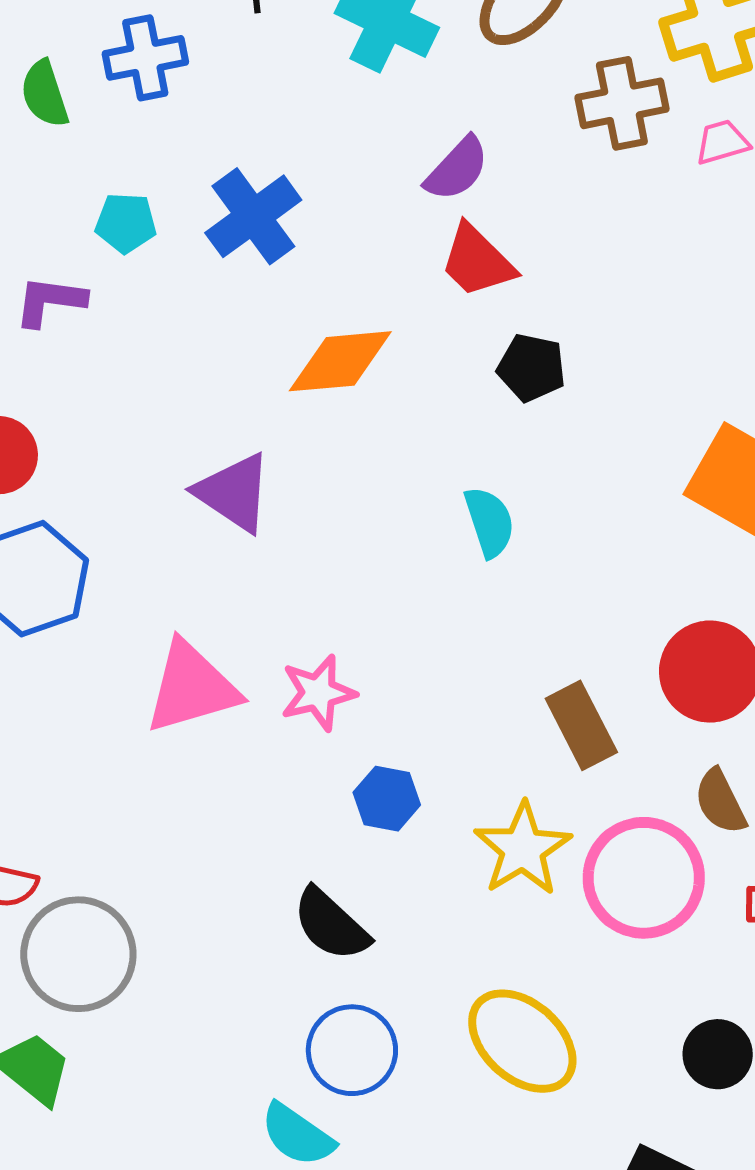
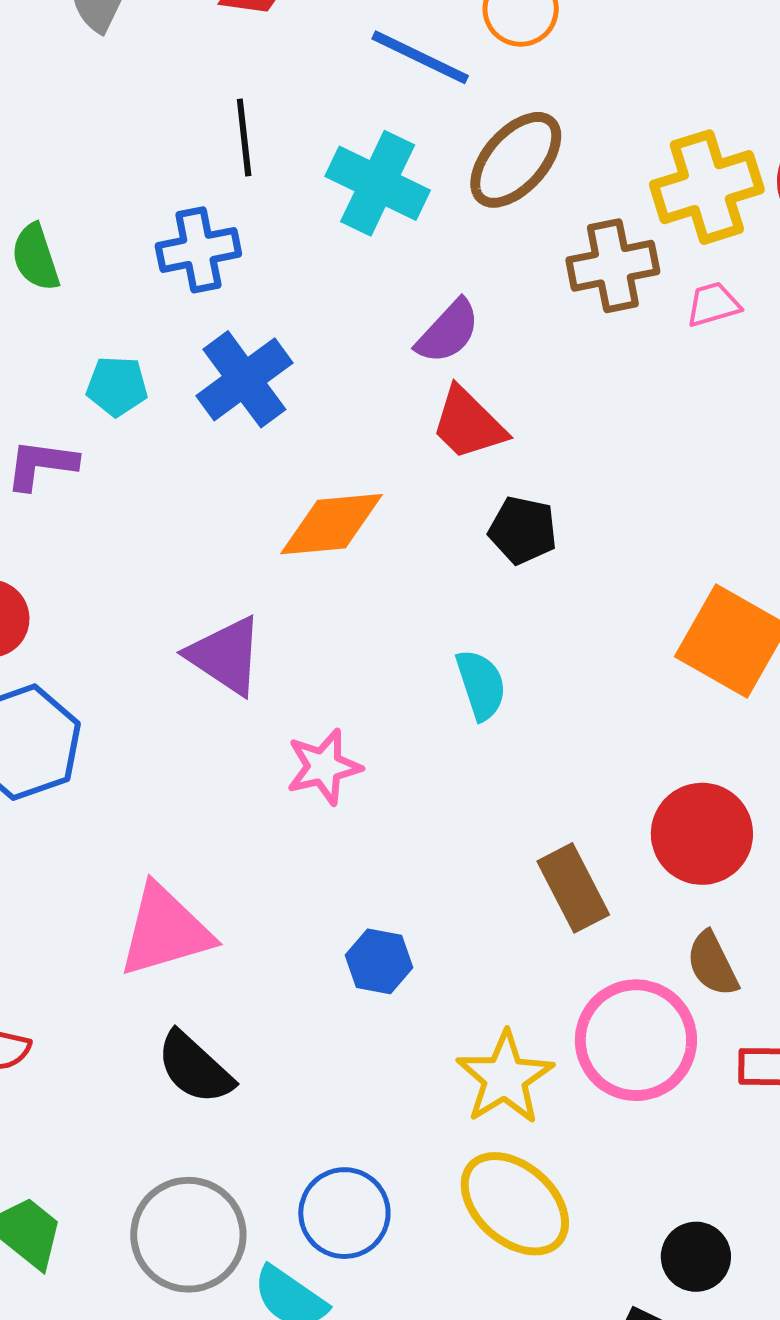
blue cross: (145, 58) -> (198, 250), moved
pink triangle: (192, 687) -> (165, 931), moved
pink star: (318, 693) -> (324, 767), moved
yellow star: (523, 849) -> (505, 1078), moved
black semicircle: (331, 924) -> (195, 1068), moved
gray circle: (78, 954) -> (188, 1235), moved
black circle: (718, 1054) -> (696, 1257), moved

